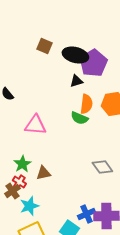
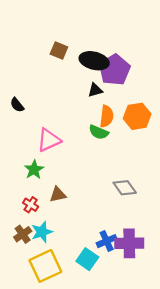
pink triangle: (35, 125) -> (49, 140), turned -30
green star: (22, 164) -> (34, 170), moved
brown cross: (12, 191) -> (23, 234), moved

